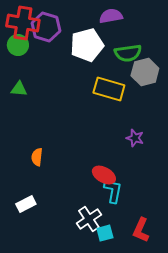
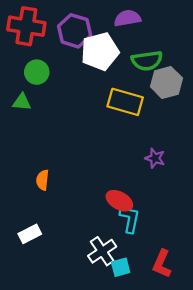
purple hexagon: (46, 27) -> (75, 31), moved
green circle: (18, 45) -> (37, 72), moved

